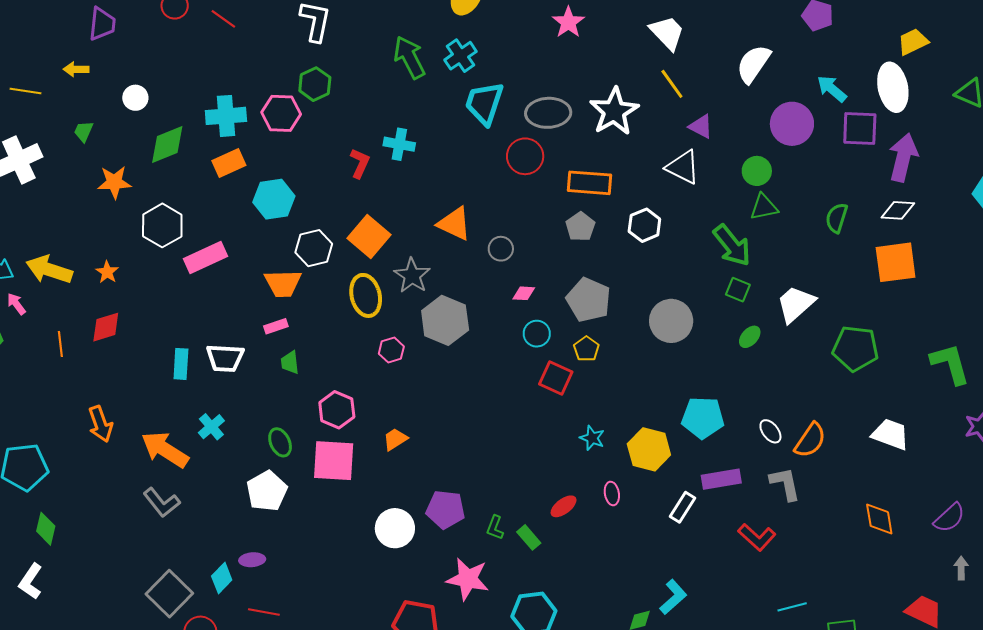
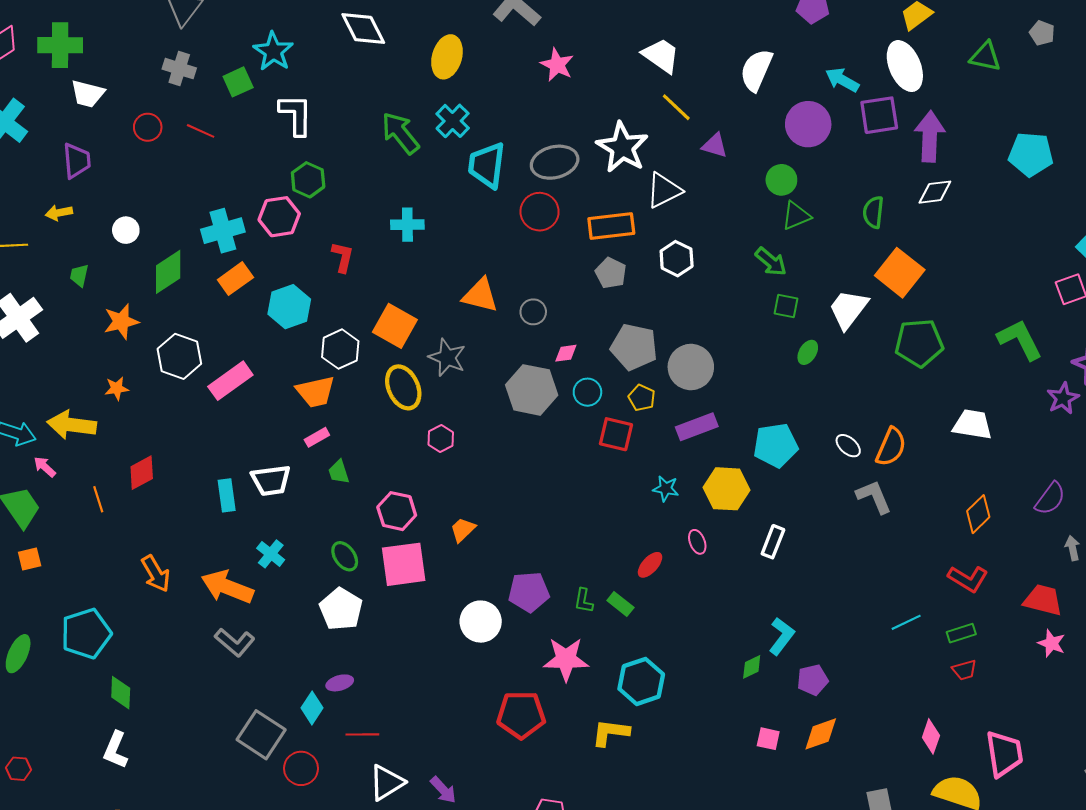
red L-shape: (360, 163) -> (343, 257), moved
white triangle: (683, 167) -> (664, 190), moved, turned -42
green arrow: (732, 245) -> (771, 262), size x0.7
orange square: (896, 262) -> (900, 273), moved, turned -33
orange star: (107, 272) -> (117, 388), moved, turned -30
gray hexagon: (445, 320) -> (532, 390), moved
gray circle: (671, 321) -> (691, 367), moved
purple rectangle: (721, 479) -> (697, 427), moved
orange diamond: (879, 519) -> (978, 514), turned 66
red L-shape: (757, 537) -> (968, 579), moved

